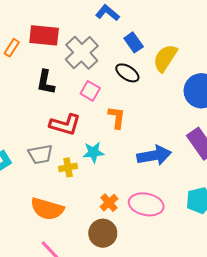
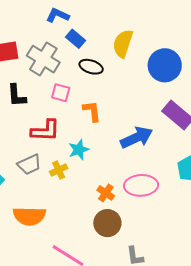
blue rectangle: (134, 42) -> (76, 39), moved
orange semicircle: (47, 209) -> (29, 216), moved

